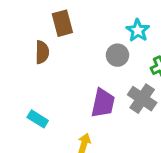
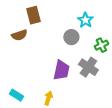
brown semicircle: (42, 52) -> (19, 35), turned 70
cyan rectangle: (38, 119) -> (16, 95), moved

